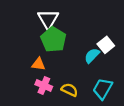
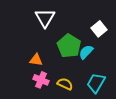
green pentagon: (53, 40) -> (69, 46), moved
white square: (106, 45) -> (99, 29), moved

